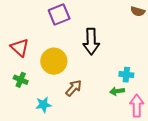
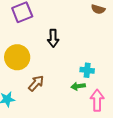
black arrow: (91, 41) -> (53, 38), size x0.7

